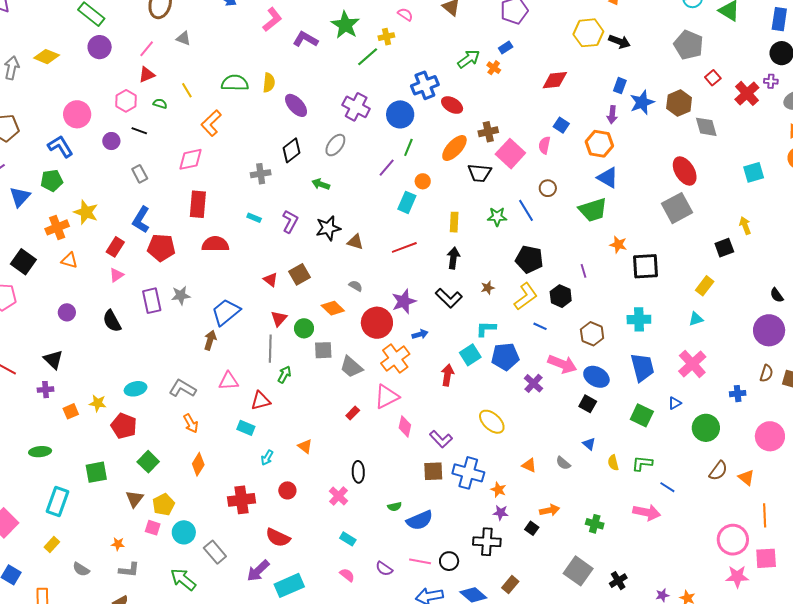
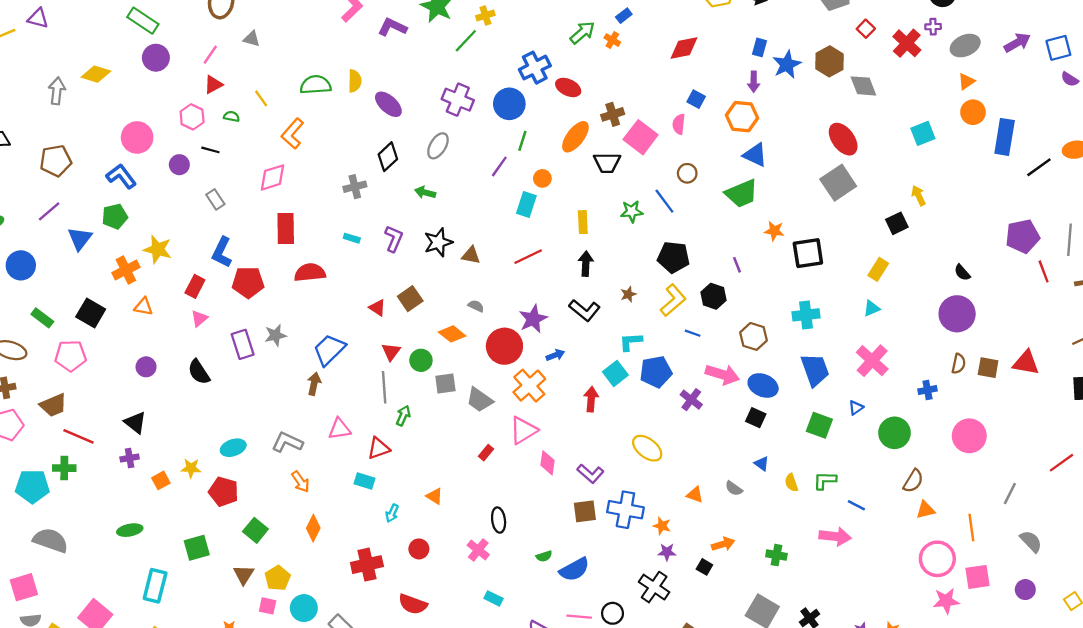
orange triangle: (746, 477) -> (925, 510), moved, turned -48
black cross: (487, 542) -> (654, 587), turned 36

